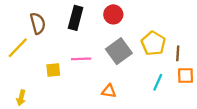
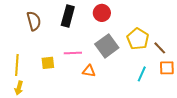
yellow line: (18, 48) -> (17, 65), moved, turned -40
brown line: (178, 53) -> (160, 48), turned -48
orange triangle: (109, 91) -> (89, 71), moved

